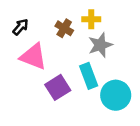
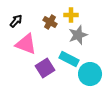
cyan rectangle: (89, 76) -> (69, 59), turned -42

